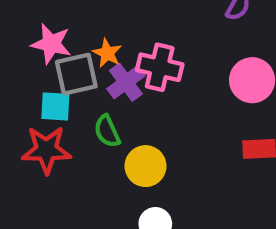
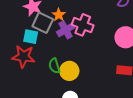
gray square: (76, 74) -> (43, 23), turned 30
green semicircle: (107, 131) -> (54, 66), moved

